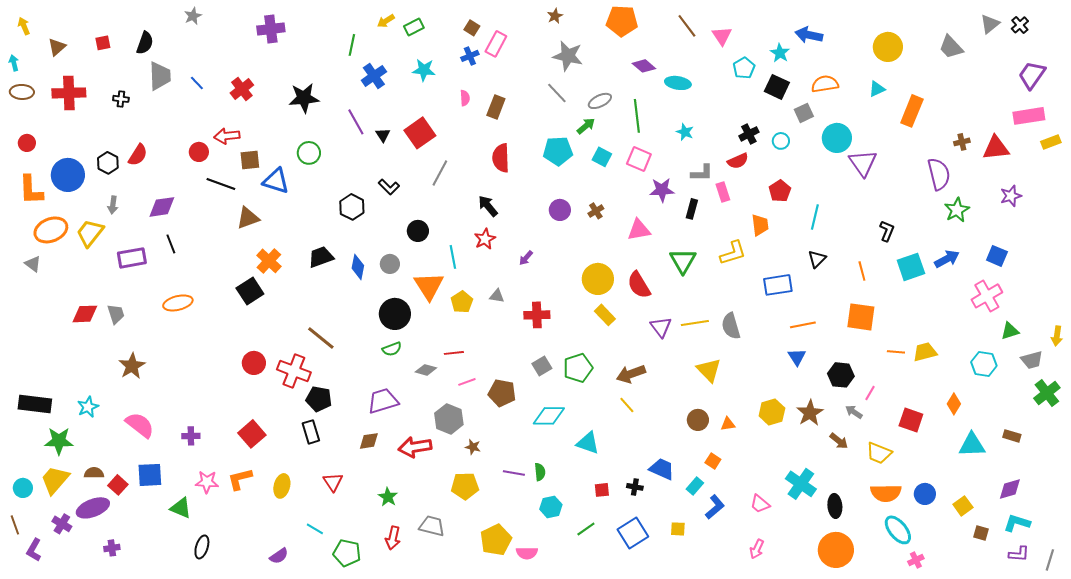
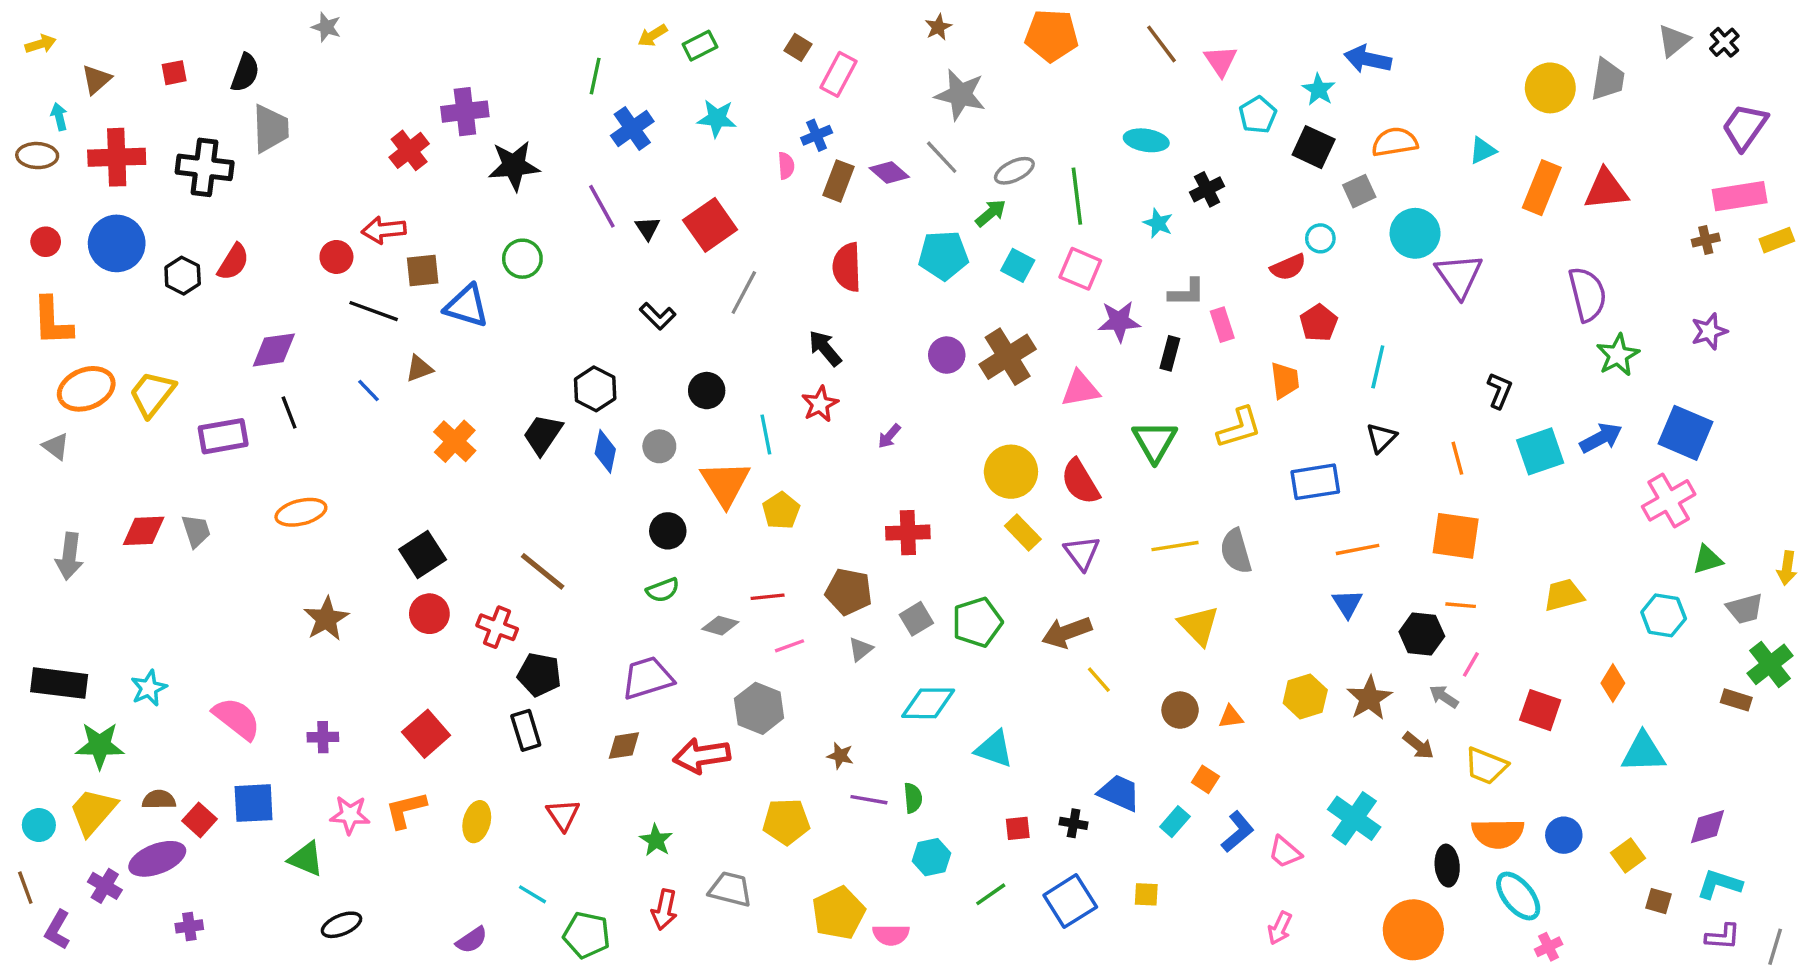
gray star: (193, 16) -> (326, 27), turned -30
yellow arrow: (24, 26) -> (41, 44), turned 96
purple cross: (271, 29) -> (465, 112), moved
yellow circle: (888, 47) -> (1550, 88), moved
gray trapezoid: (951, 47) -> (1608, 79), turned -128
blue cross: (470, 56) -> (817, 135), moved
cyan arrow: (14, 63) -> (59, 117), moved
purple diamond: (644, 66) -> (889, 172), moved
blue line: (197, 83) -> (369, 391), moved
black cross: (121, 99) -> (205, 167), size x2.0
black cross: (749, 134) -> (1207, 189), moved
brown cross: (962, 142) -> (1706, 240), moved
red triangle: (996, 148) -> (1606, 189), moved
red semicircle: (738, 161) -> (1288, 267), moved
blue circle: (68, 175) -> (117, 243), moved
gray arrow: (113, 205) -> (69, 556), moved, size x1.5
black hexagon: (352, 207) -> (595, 389), moved
brown cross: (596, 211) -> (1008, 357), size x2.0
brown triangle: (248, 218) -> (419, 369), size x0.7
blue square: (997, 256) -> (1686, 433), size x1.5
black trapezoid: (321, 257) -> (543, 434), turned -36
black square: (250, 291) -> (423, 555), moved
gray triangle: (497, 296) -> (861, 649), moved, turned -49
black circle: (395, 314) -> (668, 531), size x0.7
purple triangle: (661, 327) -> (1082, 553), moved
orange line: (896, 352) -> (1461, 605), moved
brown star: (132, 366) -> (326, 619), moved
red cross: (294, 371) -> (497, 627), size x0.7
brown pentagon: (502, 393) -> (849, 592), moved
yellow line: (627, 405) -> (1099, 680), moved
brown rectangle: (1012, 436) -> (1736, 700), moved
brown star: (473, 447) -> (840, 756), moved
black ellipse: (835, 506) -> (1447, 866), moved
blue L-shape: (715, 507) -> (1238, 832), moved
black ellipse: (202, 547) -> (341, 925), turned 50

